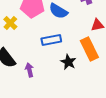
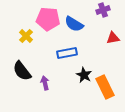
orange rectangle: (89, 49) -> (105, 87), moved

